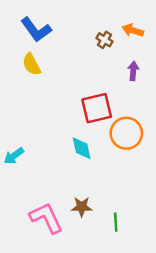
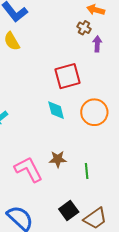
brown cross: (105, 40) -> (84, 28), moved
orange circle: (126, 133) -> (94, 112), moved

